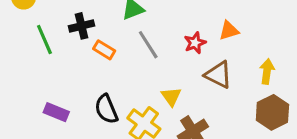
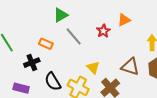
black cross: (82, 26) -> (32, 63), moved
brown triangle: (218, 75) -> (130, 67), moved

